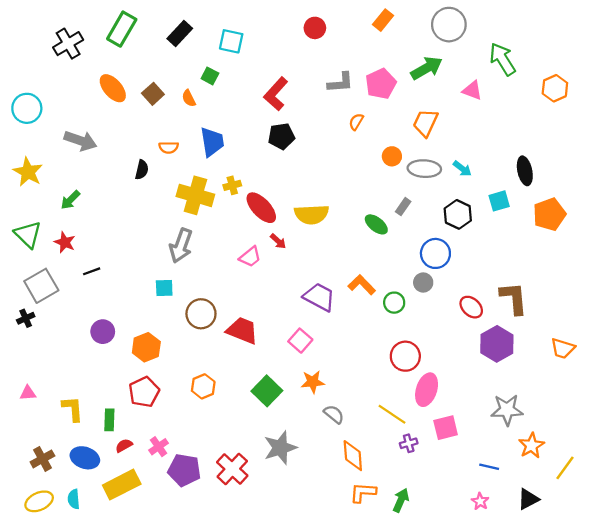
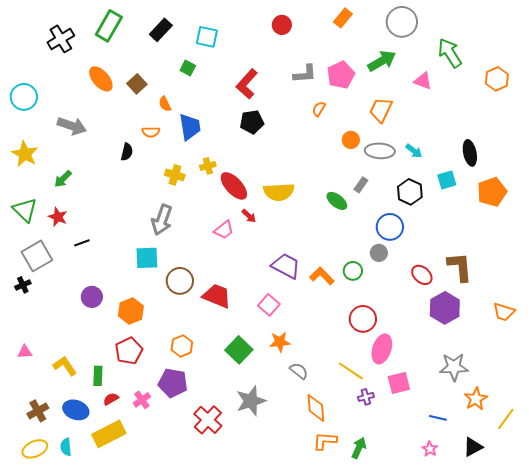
orange semicircle: (189, 98) -> (165, 104), moved
yellow cross: (195, 195) -> (175, 175), size x0.6
orange L-shape: (362, 285) -> (322, 276), moved
cyan square: (164, 288) -> (147, 258), size x1.4
yellow L-shape: (73, 409) -> (65, 366), turned -30
purple pentagon: (184, 470) -> (173, 383), moved

